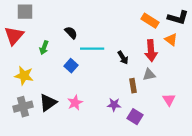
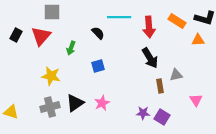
orange triangle: (171, 40) -> (198, 40), turned -40
cyan line: (92, 49) -> (119, 17), moved
red arrow: (151, 51) -> (149, 27), moved
black arrow: (123, 58) -> (150, 58), size x1.5
blue square: (71, 66) -> (98, 66), turned 32
purple star: (114, 105) -> (143, 113), moved

